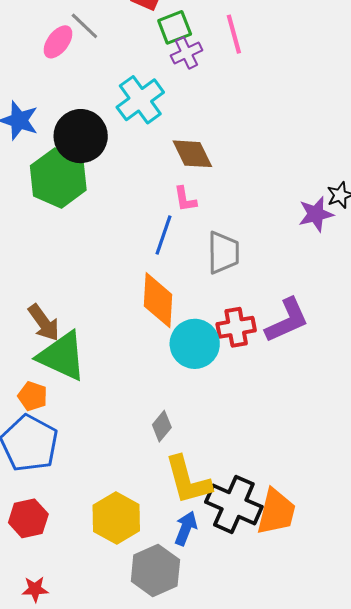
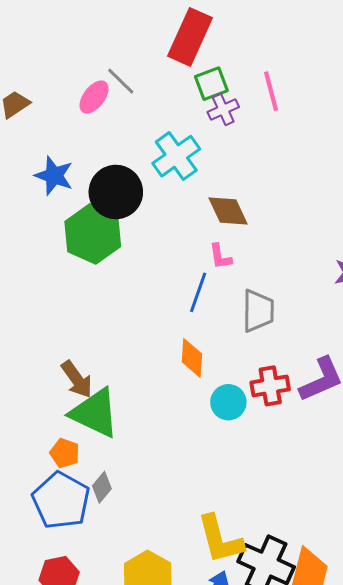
orange diamond: (158, 300) -> (192, 358), size x0.7
cyan circle: (195, 344) -> (228, 402), size x0.7
gray diamond: (162, 426) -> (102, 487), moved

